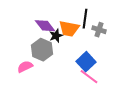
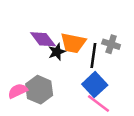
black line: (85, 19) -> (93, 56), moved
gray hexagon: (42, 50) -> (39, 90), moved

